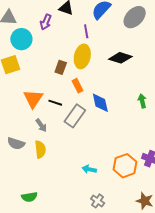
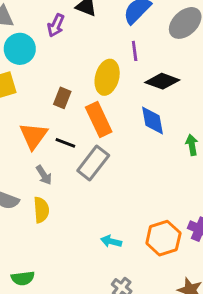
purple line: (86, 31) -> (135, 51), moved
brown rectangle: (61, 67) -> (62, 98), moved
orange rectangle: (78, 86) -> (99, 119), size x1.6
blue diamond: (100, 103) -> (152, 121), moved

